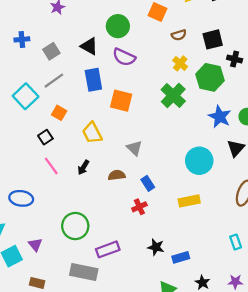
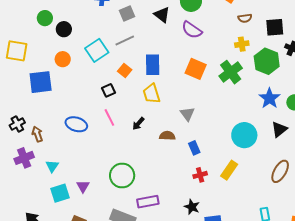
yellow cross: (180, 63) -> (242, 44), turned 32
blue rectangle: (93, 80) -> (153, 65), moved
orange square: (121, 101) -> (196, 69), moved
blue ellipse: (21, 198) -> (76, 124), moved
yellow rectangle: (189, 201) -> (229, 170), turned -54
red cross: (139, 207) -> (200, 175), moved

